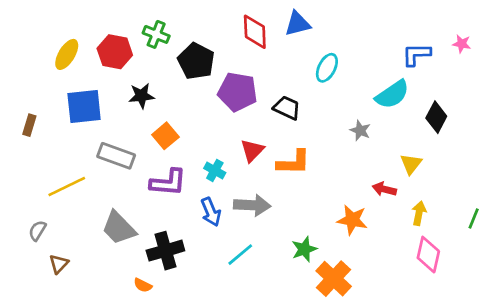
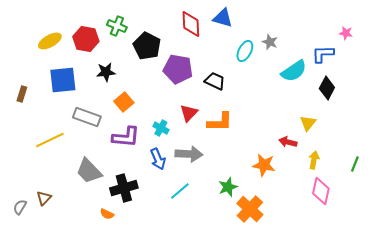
blue triangle: (298, 24) -> (223, 18), turned 30
yellow ellipse: (67, 54) -> (50, 41), turned 30
blue L-shape: (416, 54) -> (323, 54), moved
gray star: (360, 130) -> (270, 42), moved
gray semicircle: (37, 231) -> (20, 207), moved

